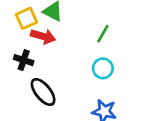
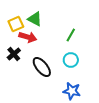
black cross: (24, 60) -> (14, 54), turned 32
black ellipse: (43, 92) -> (42, 67), moved

